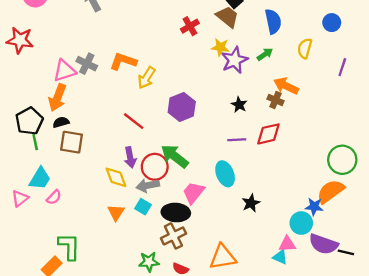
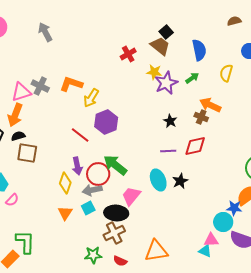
purple hexagon: (182, 107) -> (106, 122), moved
yellow diamond: (116, 177) -> (65, 183), turned 40
black star: (251, 203) -> (180, 181), moved
cyan square: (143, 207) -> (88, 208), turned 32

